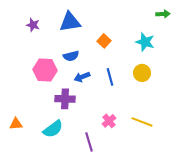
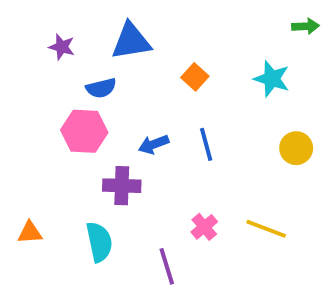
blue semicircle: (71, 56) -> (101, 88), moved
yellow circle: (142, 73) -> (296, 148), moved
cyan semicircle: (53, 129) -> (99, 242), turned -65

